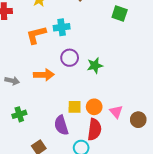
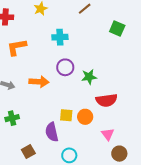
orange L-shape: (36, 35) -> (17, 47), moved
pink triangle: (116, 112) -> (108, 134), moved
brown circle: (138, 120) -> (119, 154), moved
red semicircle: (94, 129) -> (107, 100), moved, turned 70

